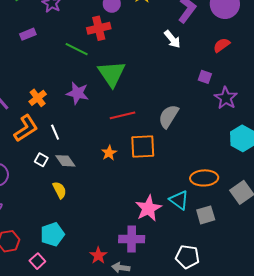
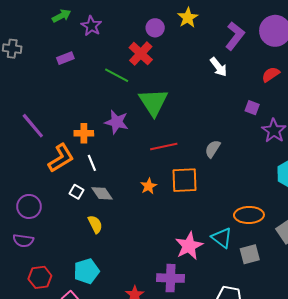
red cross: (99, 28) -> (141, 54), turned -35
orange cross: (38, 98) -> (84, 133), moved, turned 36
gray semicircle: (169, 116) -> (213, 149), size x0.7

